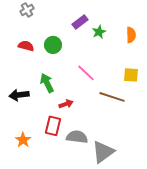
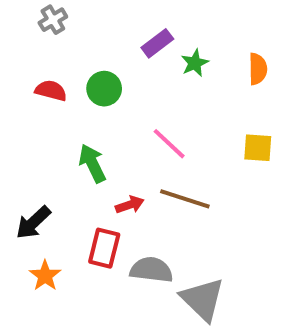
black arrow: (19, 95) -> (33, 223), moved, turned -36
brown line: (112, 97) -> (185, 199), moved
gray triangle: (103, 152) -> (203, 299), turned -40

